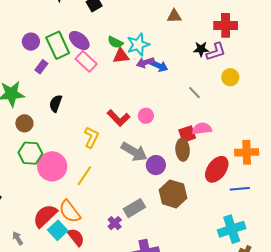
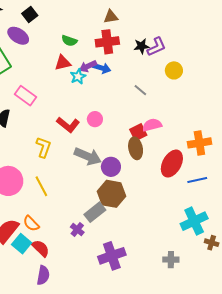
red cross: (226, 25) -> (107, 42), moved
purple ellipse: (79, 41) -> (18, 36), moved
green semicircle: (115, 42) -> (69, 41), moved
cyan star: (138, 45) -> (78, 76), moved, size x0.7
pink rectangle: (86, 61) -> (25, 96), moved
yellow line: (84, 176) -> (41, 186), turned -55
brown hexagon: (173, 194) -> (112, 194), moved
orange semicircle: (70, 211) -> (31, 223), size x0.7

